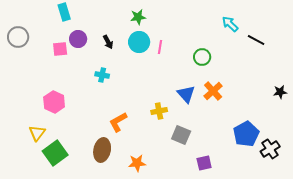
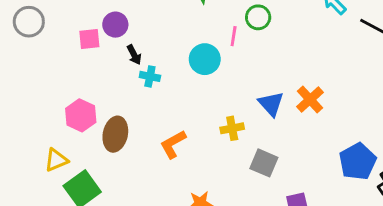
black arrow: (108, 42) -> (134, 55), moved
cyan circle: (139, 42) -> (205, 59), moved
green circle: (202, 57) -> (258, 17), moved
yellow triangle: (37, 133) -> (56, 160), turned 30
brown ellipse: (102, 150) -> (115, 134), moved

